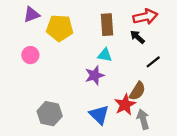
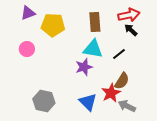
black arrow: (137, 37) -> (131, 30), moved
cyan triangle: (105, 55) -> (93, 49), size x1.5
black line: (153, 62) -> (119, 54), moved
gray arrow: (143, 119) -> (127, 106), turned -48

